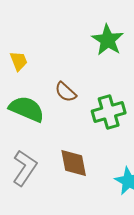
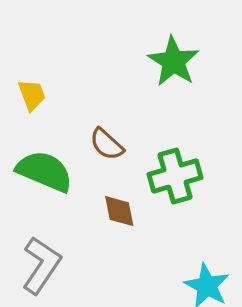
brown diamond: (74, 163) -> (119, 211), moved, size x0.7

